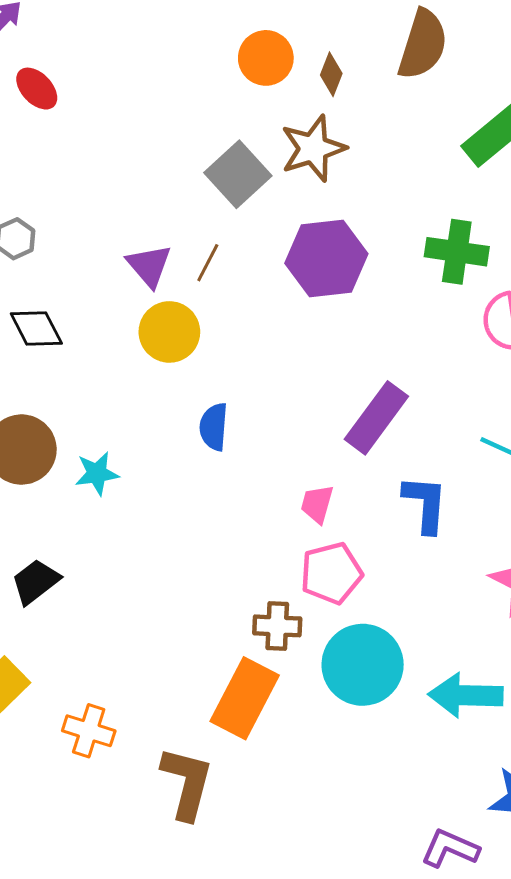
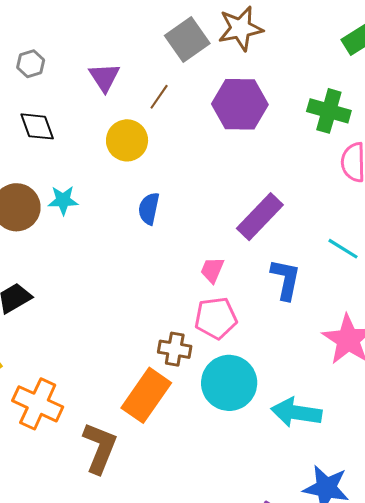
purple triangle: (149, 266) -> (104, 77), moved
cyan star: (97, 473) -> (63, 200), moved
orange cross: (89, 731) -> (38, 404), size x1.4

